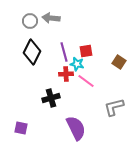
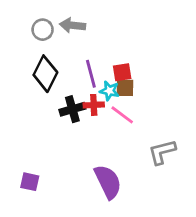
brown square: (119, 62) -> (125, 88), moved, turned -32
black cross: (51, 98) -> (72, 109), moved

